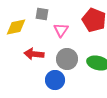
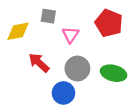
red arrow: (34, 54) -> (39, 63), turned 36

